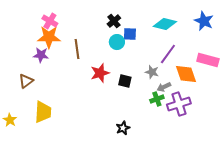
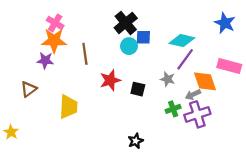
black cross: (114, 21) -> (126, 23), size x1.5
cyan diamond: (165, 24) -> (182, 41), moved
gray arrow: (164, 87) -> (193, 95), moved
yellow trapezoid: (43, 112) -> (68, 107), moved

